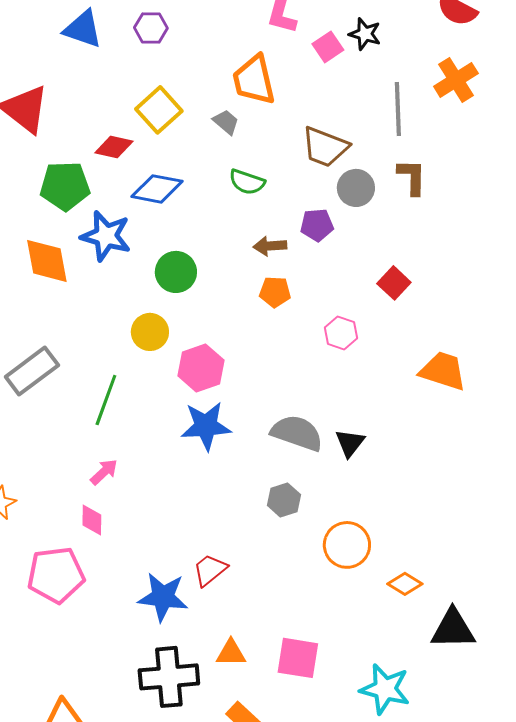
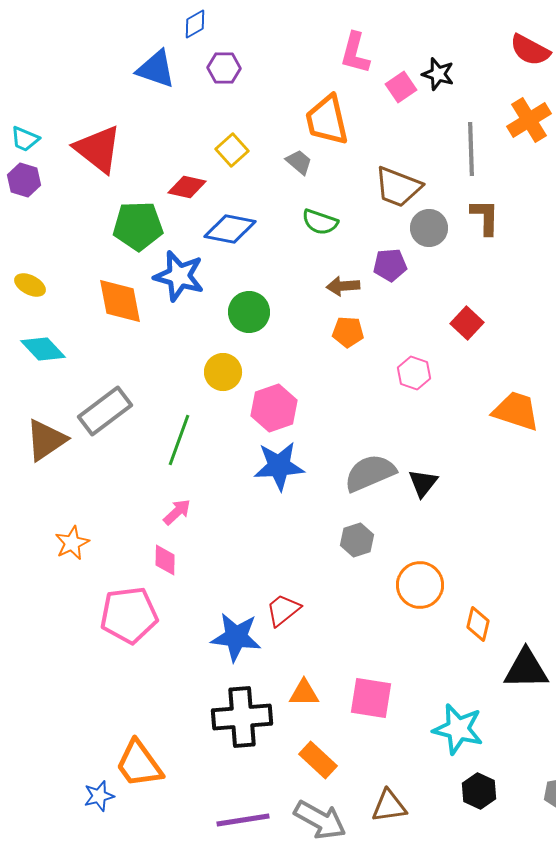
yellow square: (159, 110) -> (232, 150), size x0.7
gray semicircle: (297, 433) -> (370, 473), turned -42
orange diamond: (405, 584) -> (478, 624), turned 72

